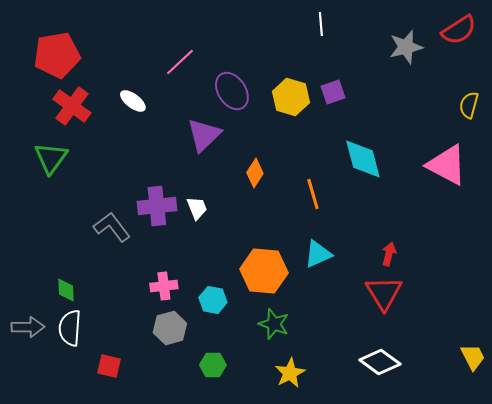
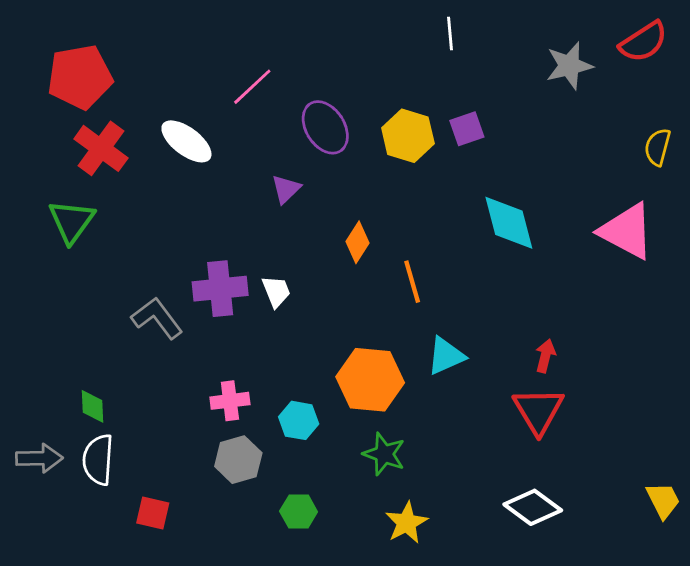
white ellipse: (133, 101) -> (186, 141), size x1.4
purple triangle: (204, 135) -> (286, 189), size x0.6
orange line: (313, 194) -> (412, 282), moved

